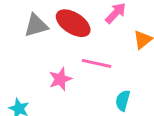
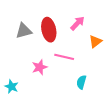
red ellipse: (73, 23) -> (49, 30), turned 45

